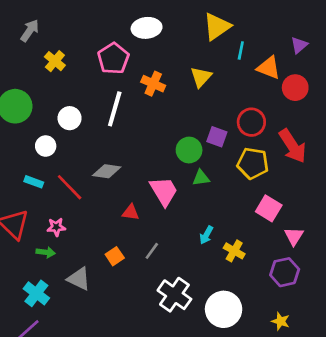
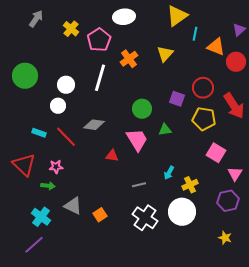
yellow cross: (55, 61) -> (71, 29), moved
orange cross: (153, 84) -> (129, 59), turned 30
white circle: (46, 146) -> (58, 106), moved
green circle: (189, 150) -> (142, 109), moved
gray line: (152, 251) -> (139, 185), moved, turned 40
yellow cross: (234, 251) -> (190, 185), turned 35
orange square: (115, 256) -> (100, 215), moved
white circle: (224, 309) -> (182, 212), moved

